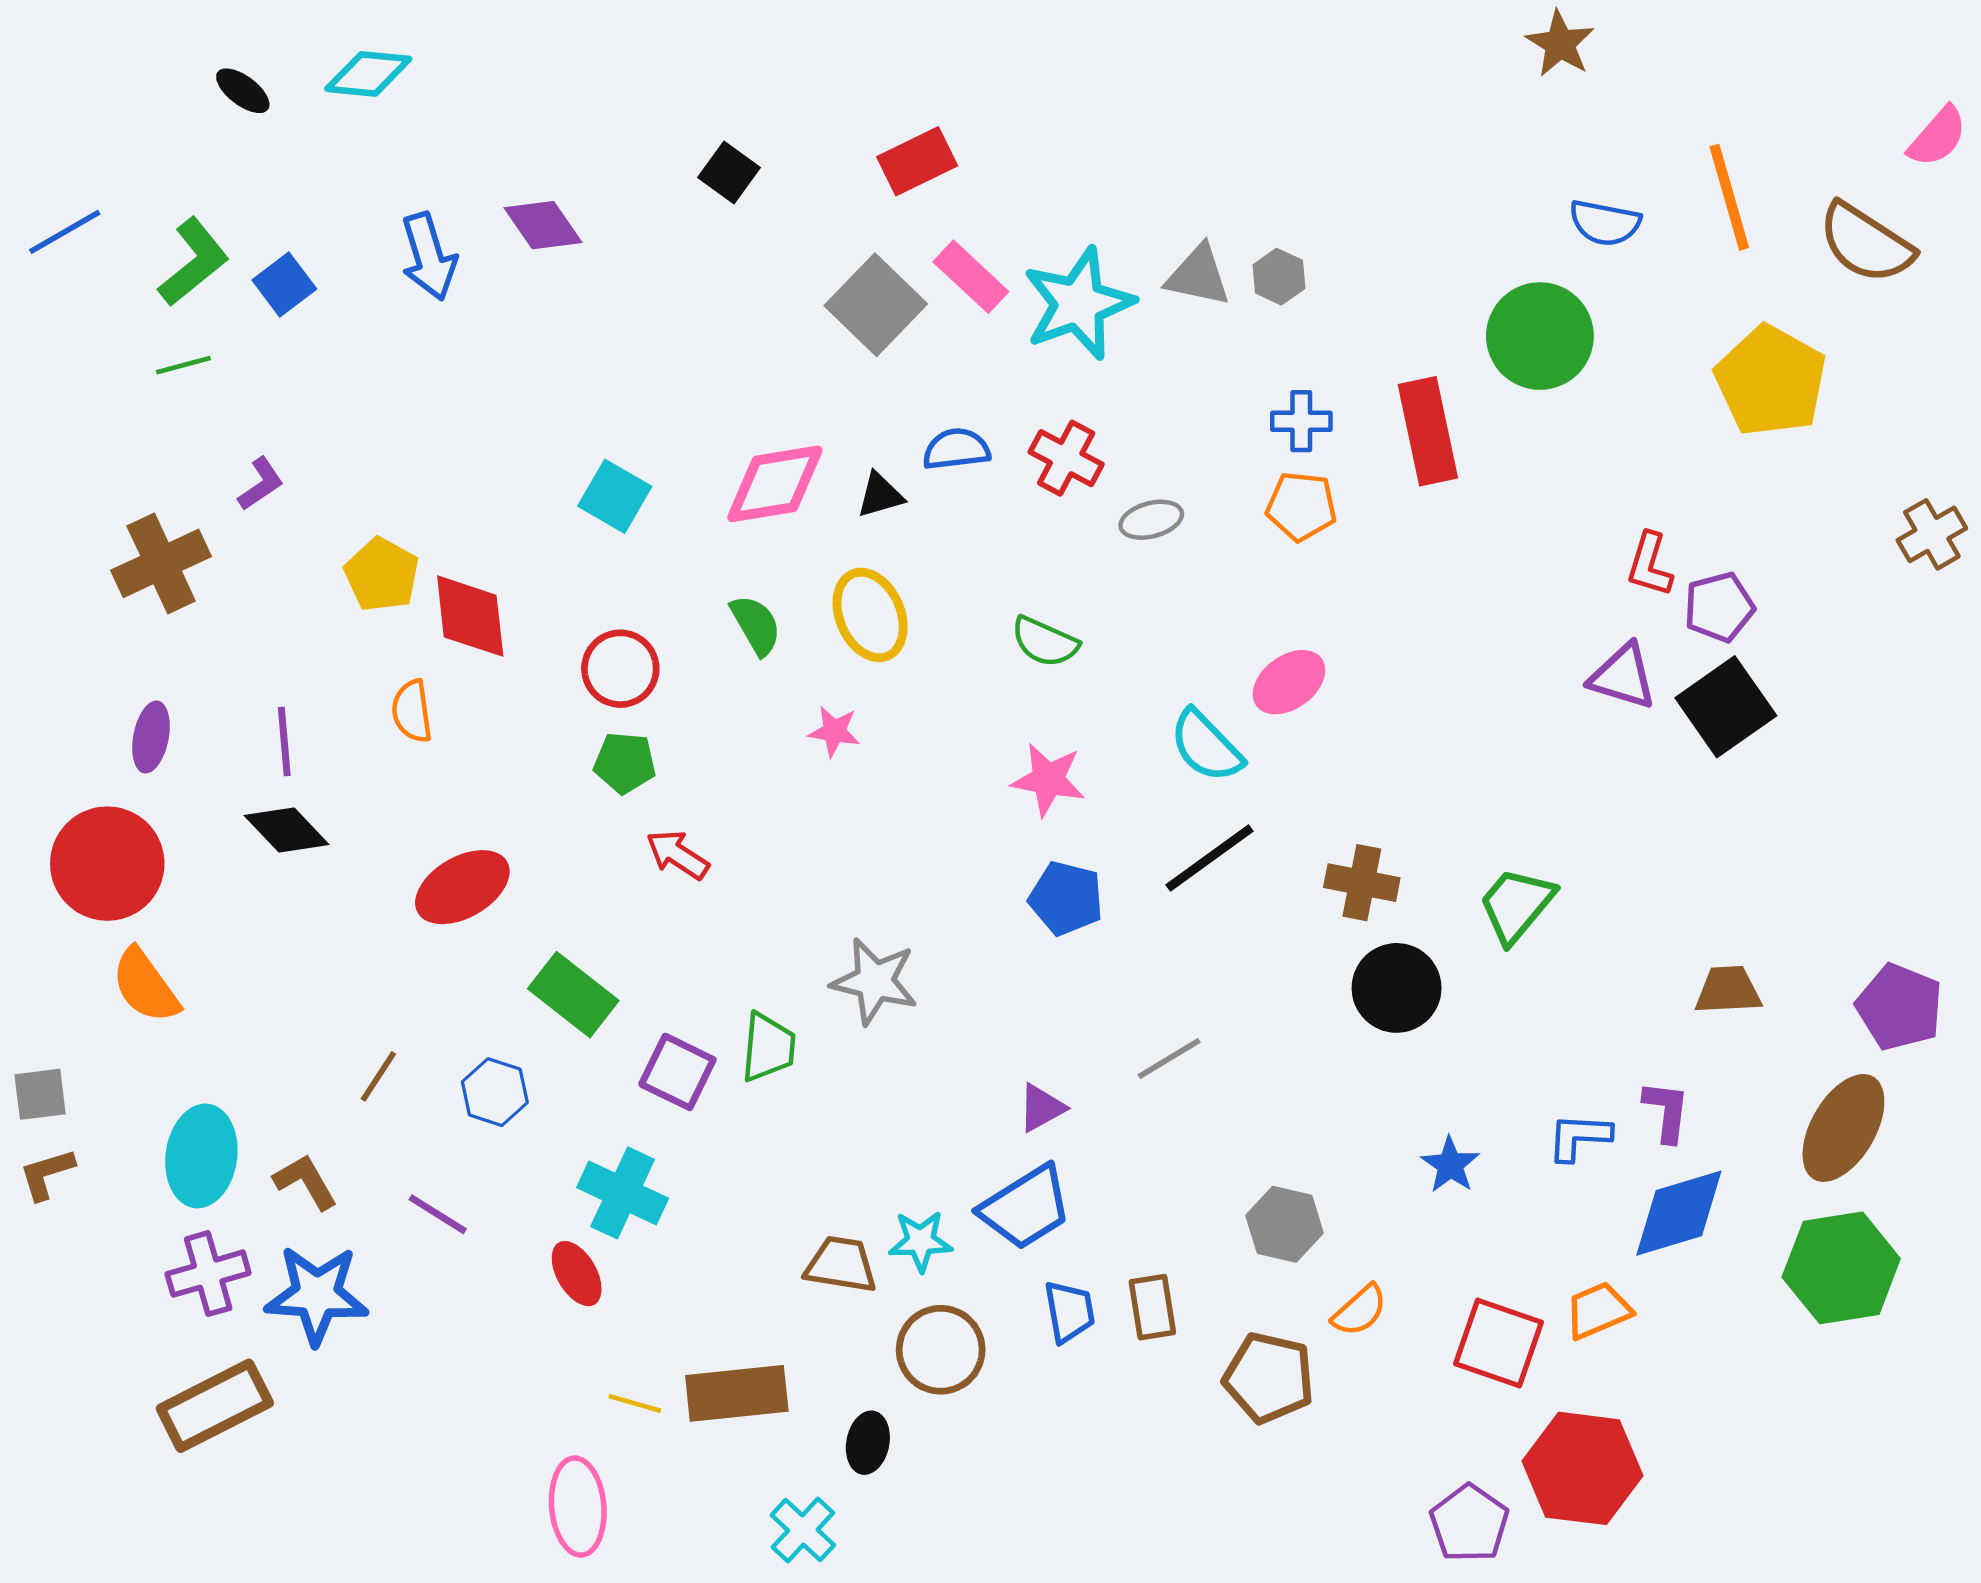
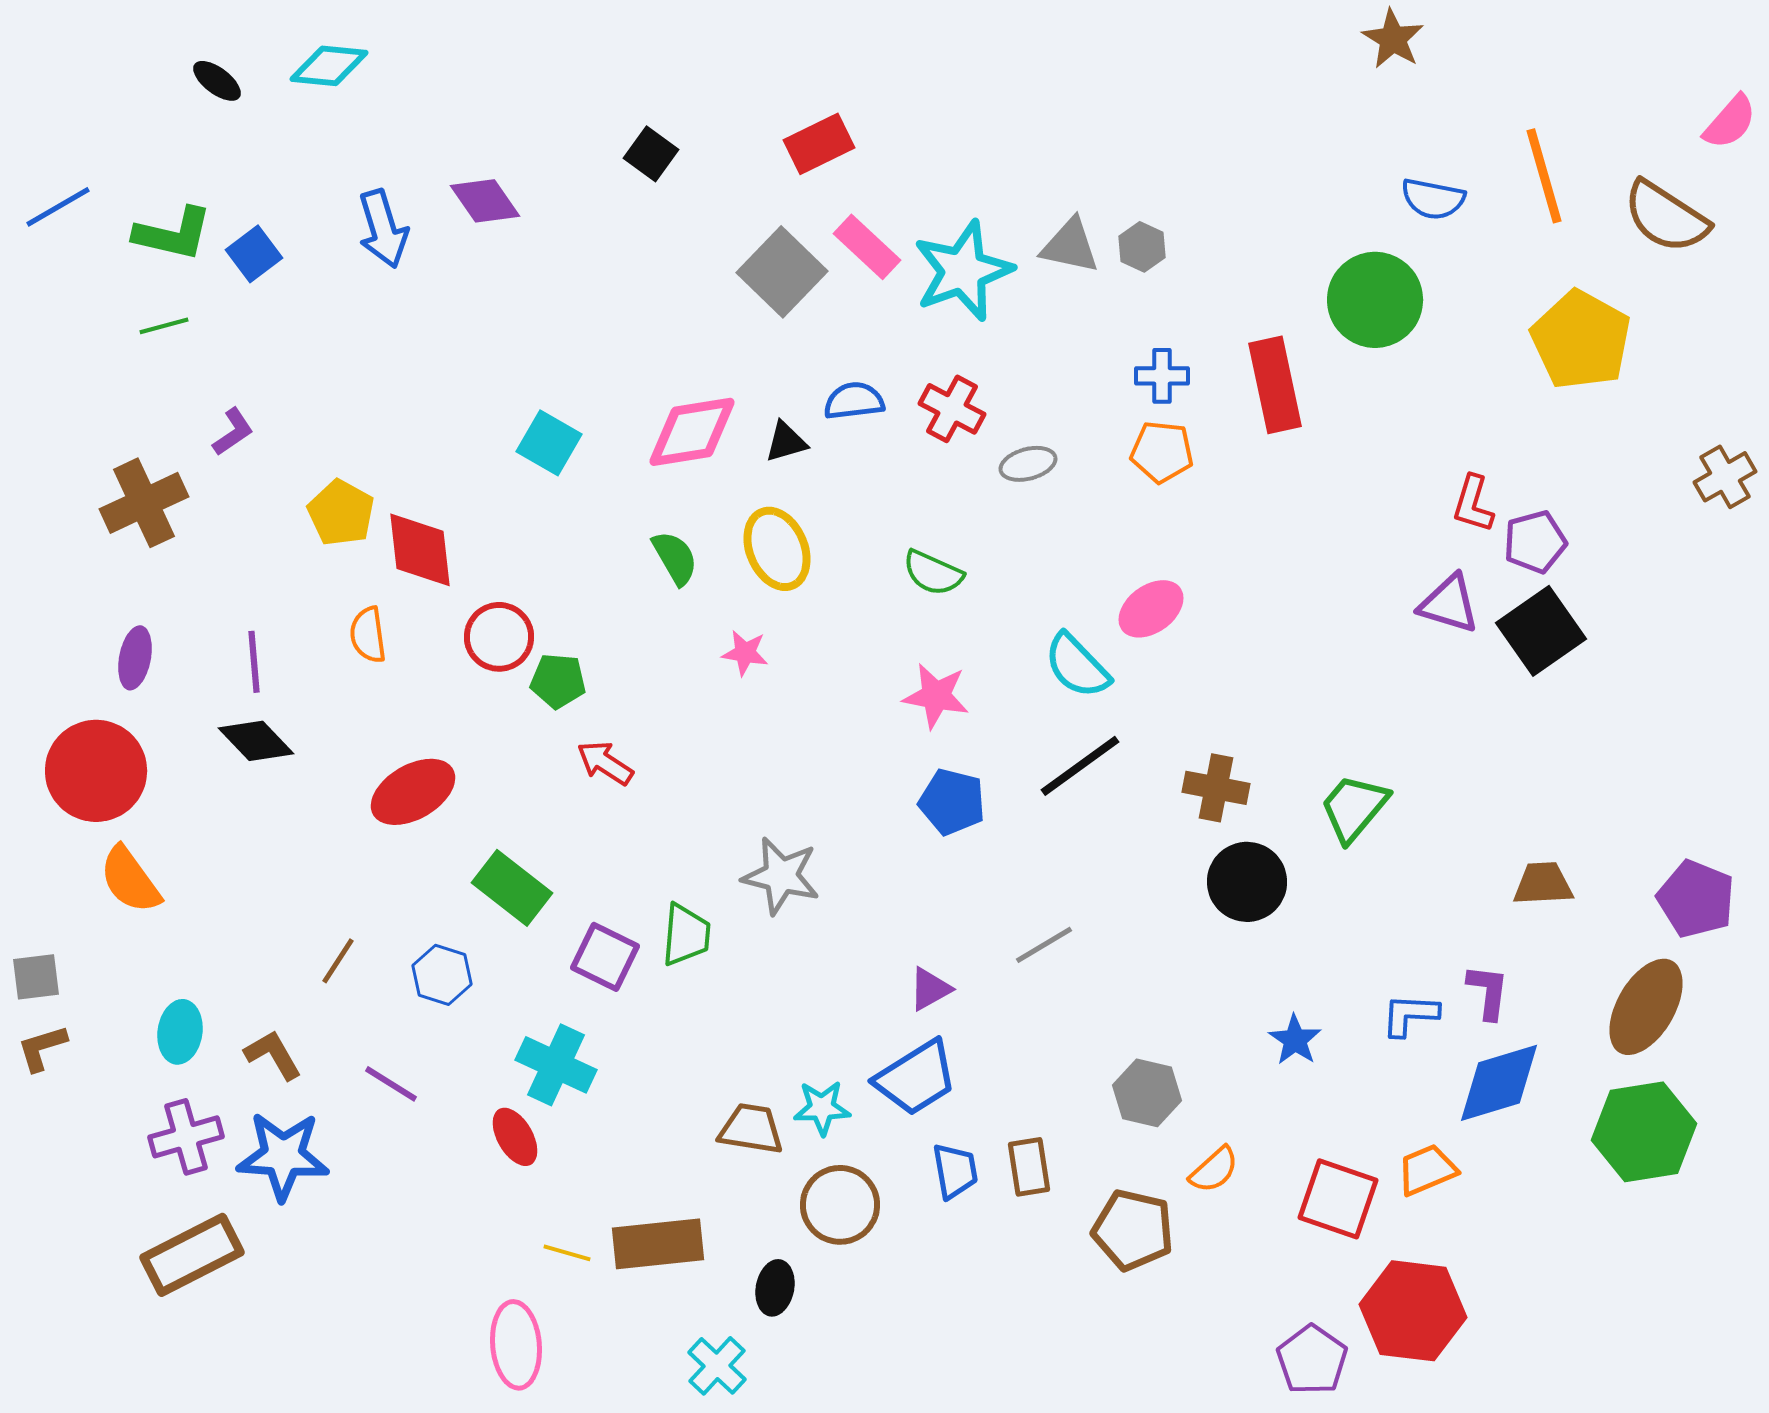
green L-shape: (194, 262) -> (173, 234), turned 52
red circle: (620, 669) -> (499, 637), moved
cyan ellipse: (201, 1156) -> (180, 1032), size x0.7

